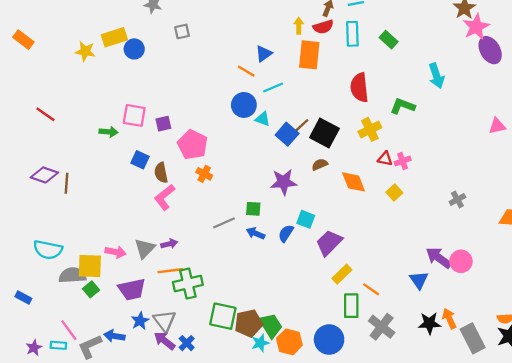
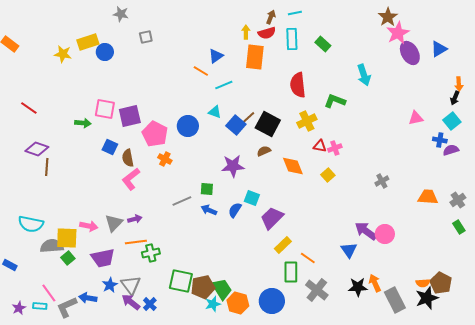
blue circle: (244, 105) -> (188, 126), moved
purple square: (163, 124) -> (130, 116), size x1.6
purple diamond: (44, 175) -> (37, 149), moved
green cross: (188, 284) -> (151, 253), size x0.7

